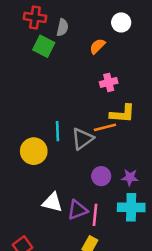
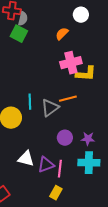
gray semicircle: (62, 27) -> (23, 19), moved
pink cross: (109, 82) -> (71, 63), size x1.5
yellow L-shape: (122, 114) -> (86, 74), moved

